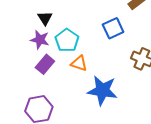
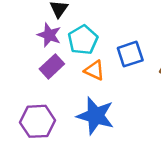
blue square: (113, 28) -> (130, 54), moved
blue star: (102, 90) -> (95, 116), moved

